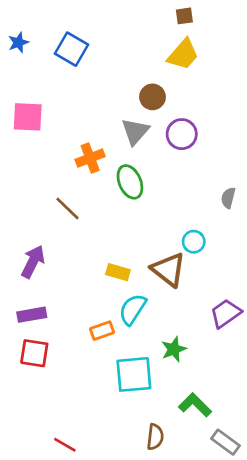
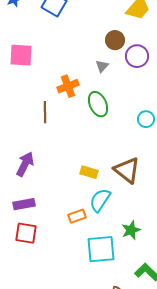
gray triangle: (135, 131) -> (102, 66), size x0.6
purple circle: (182, 134) -> (137, 56), moved
brown line: (68, 208) -> (45, 112), moved, turned 45
cyan circle: (194, 242) -> (146, 119), moved

